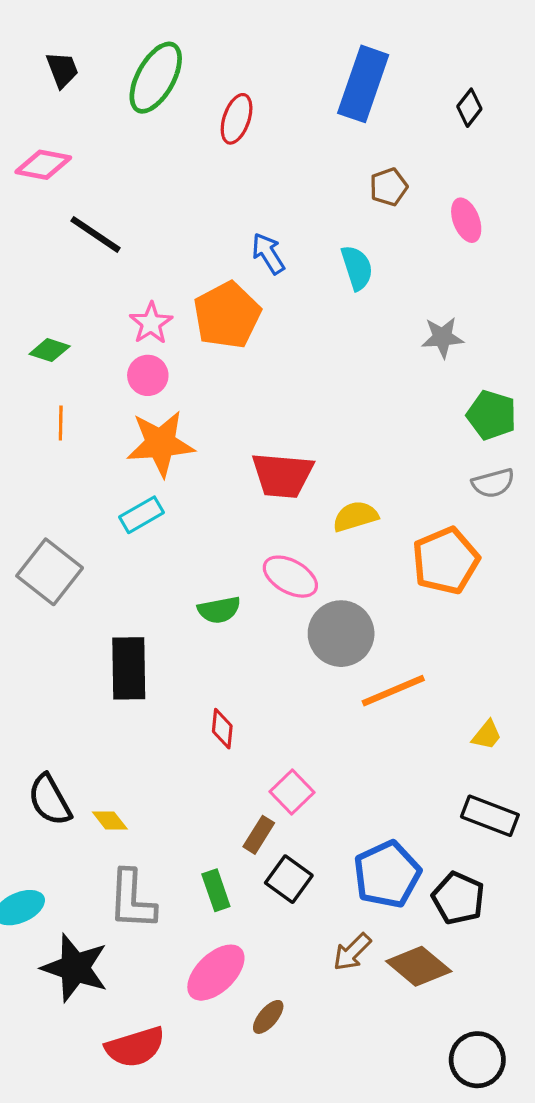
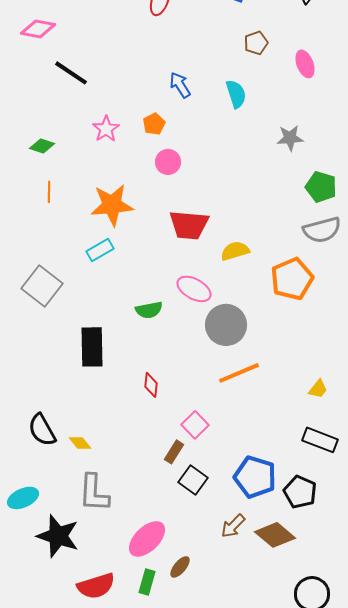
orange pentagon: (227, 315) -> (154, 124), size x0.5
pink circle: (148, 375) -> (168, 162), moved
gray semicircle: (493, 483) -> (322, 230), size x1.4
orange line: (393, 691) -> (239, 373), moved
blue pentagon: (387, 874) -> (255, 477), turned -30
green rectangle: (216, 890) -> (147, 582), moved, turned 35

